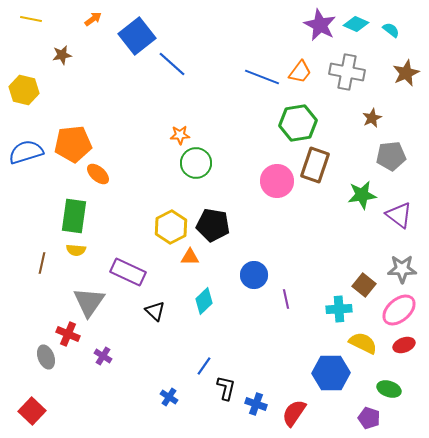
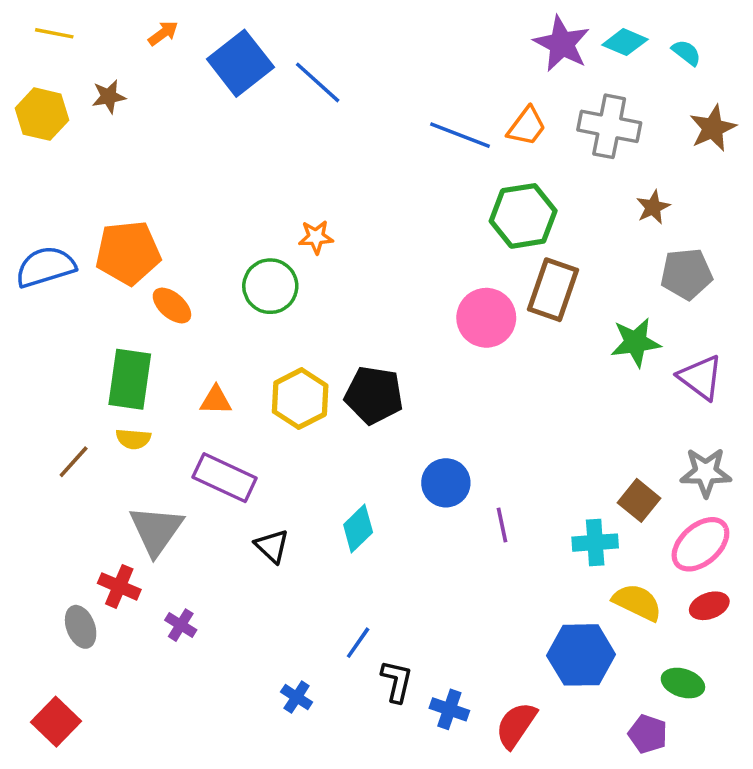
blue line: (172, 64) -> (318, 82), moved
yellow hexagon: (24, 90) -> (42, 114), moved
green circle: (196, 163) -> (270, 286), moved
orange triangle: (190, 257) -> (216, 400), moved
brown line: (42, 263) -> (74, 462), turned 30

